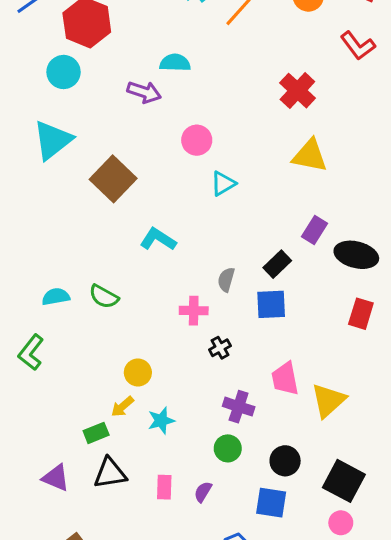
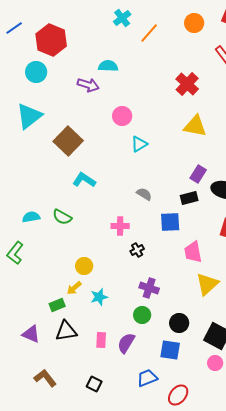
cyan L-shape: (158, 239) -> (84, 180), moved
black rectangle: (277, 264) -> (189, 198), moved, turned 30
gray semicircle: (226, 280) -> (144, 194), moved, turned 105
pink trapezoid: (285, 379) -> (193, 252), moved
purple semicircle: (203, 492) -> (126, 343), size x1.5

